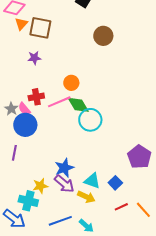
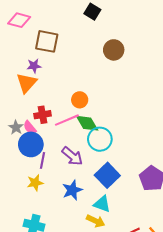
orange triangle: (21, 24) -> (27, 83), moved, size x1.5
purple star: (34, 58) -> (34, 66), moved
purple line: (14, 153) -> (42, 160), moved
blue square: (115, 183) -> (107, 175), moved, size x1.6
purple arrow: (64, 184) -> (72, 156), moved
yellow star: (40, 186) -> (35, 183), moved

